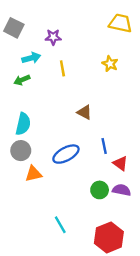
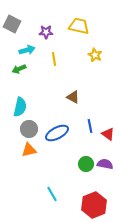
yellow trapezoid: (120, 23) -> (79, 26), moved
gray circle: (21, 151) -> (29, 129), moved
red triangle: (120, 163) -> (108, 134), moved

